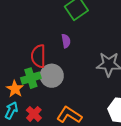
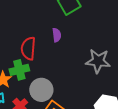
gray circle: (52, 76) -> (41, 90), moved

